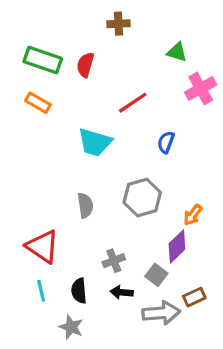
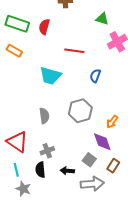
red line: (133, 103) -> (74, 51), turned 42
purple diamond: (177, 246) -> (102, 142), turned -65
gray cross: (114, 261) -> (47, 151), moved
brown rectangle: (194, 297) -> (113, 166), moved, turned -32
gray star: (71, 327) -> (23, 189), moved

